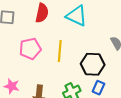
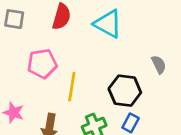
yellow line: (60, 51) -> (72, 87), moved

